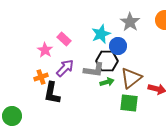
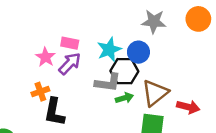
gray star: (130, 22) -> (154, 22), turned -30
cyan star: (101, 34) -> (109, 50), moved
pink rectangle: (64, 39) -> (70, 43), turned -32
purple arrow: (65, 68) -> (70, 64), moved

